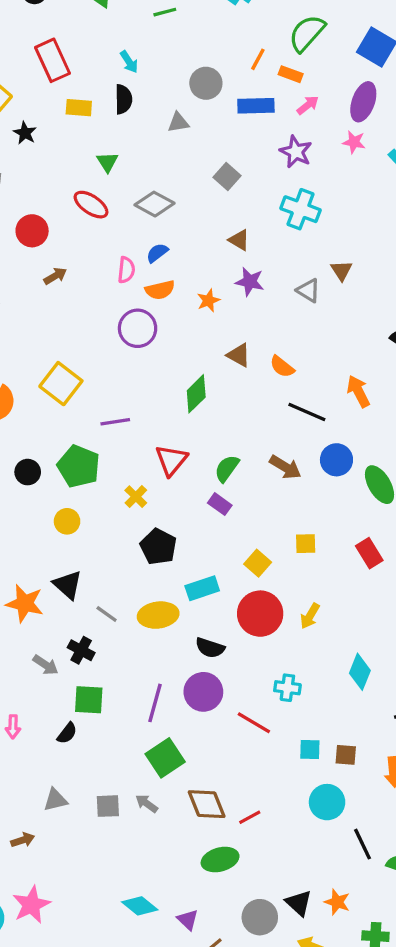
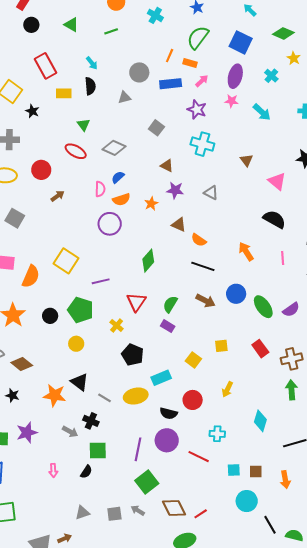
brown triangle: (341, 270) -> (246, 160), moved
brown triangle: (239, 355) -> (179, 225), moved
black line: (307, 412) -> (203, 266), moved
red circle: (260, 614) -> (193, 400), moved, size x0.7

